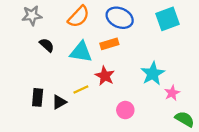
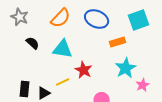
gray star: (32, 15) -> (20, 17), turned 30
orange rectangle: (109, 44) -> (118, 42), moved

